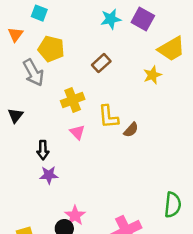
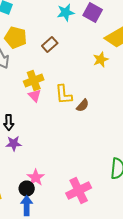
brown rectangle: (101, 63) -> (50, 44), moved
pink triangle: (77, 132) -> (35, 96), moved

